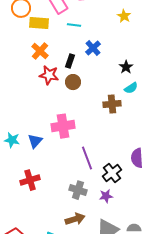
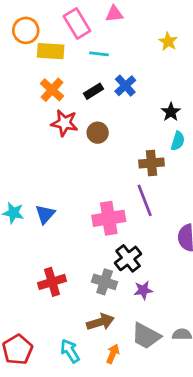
black rectangle: (70, 61) -> (93, 91), moved, turned 40
cyan semicircle: (131, 88) -> (178, 141), turned -40
pink cross: (63, 126) -> (109, 218), moved
purple line: (87, 158) -> (145, 200), moved
black cross: (112, 173) -> (128, 258), moved
red cross: (30, 180) -> (52, 282), moved

